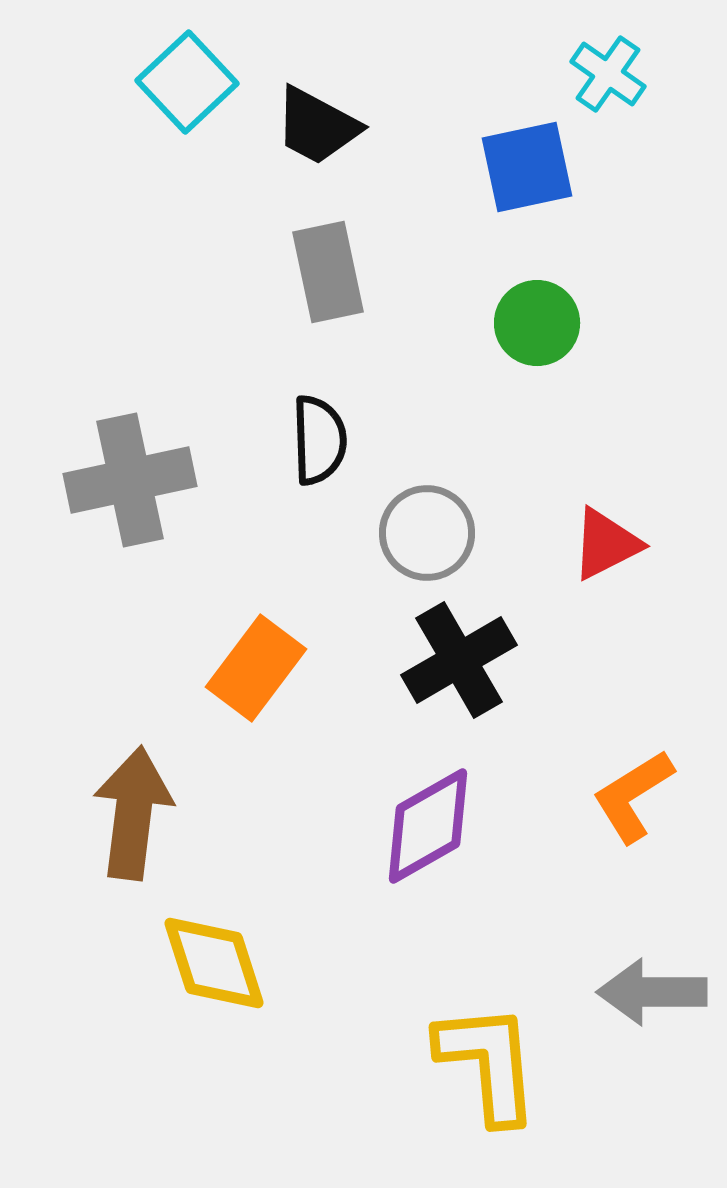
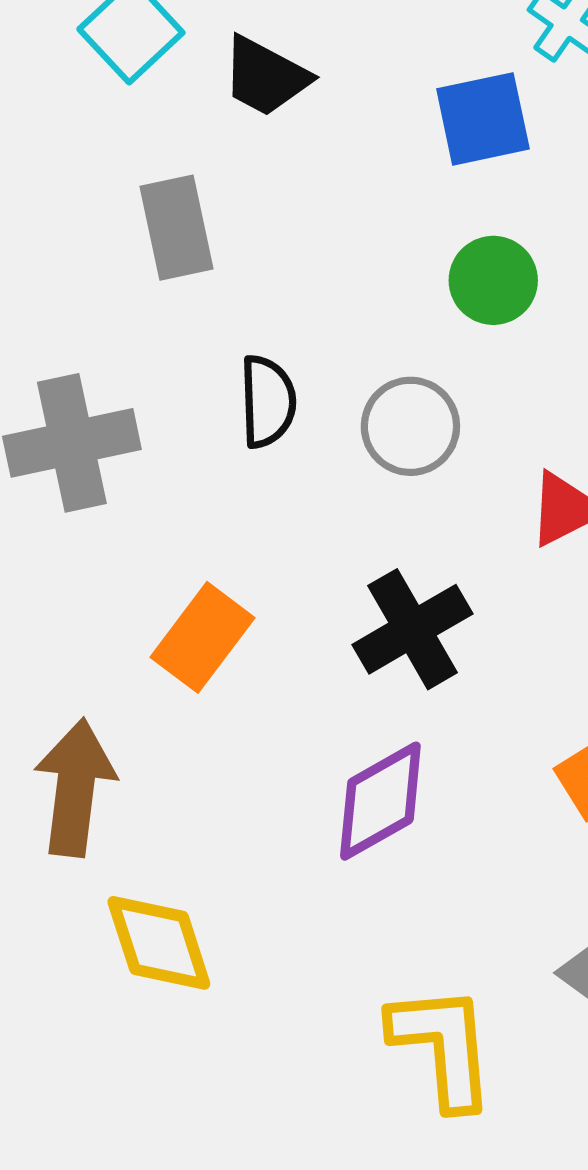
gray rectangle: (328, 272) -> (177, 228), moved
gray circle: (427, 533) -> (410, 426), moved

